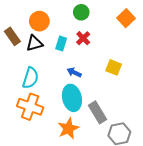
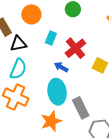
red cross: (83, 38) -> (75, 48), moved, size x1.5
black triangle: (34, 43) -> (18, 44), moved

